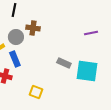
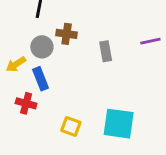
gray rectangle: (64, 63) -> (106, 51), moved, turned 56
cyan square: (87, 71) -> (119, 124), moved

